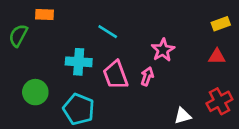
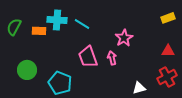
orange rectangle: (45, 14) -> (39, 31), moved
red triangle: (217, 57) -> (168, 51), moved
cyan cross: (79, 62) -> (57, 20), moved
pink arrow: (147, 76) -> (112, 58), turned -32

